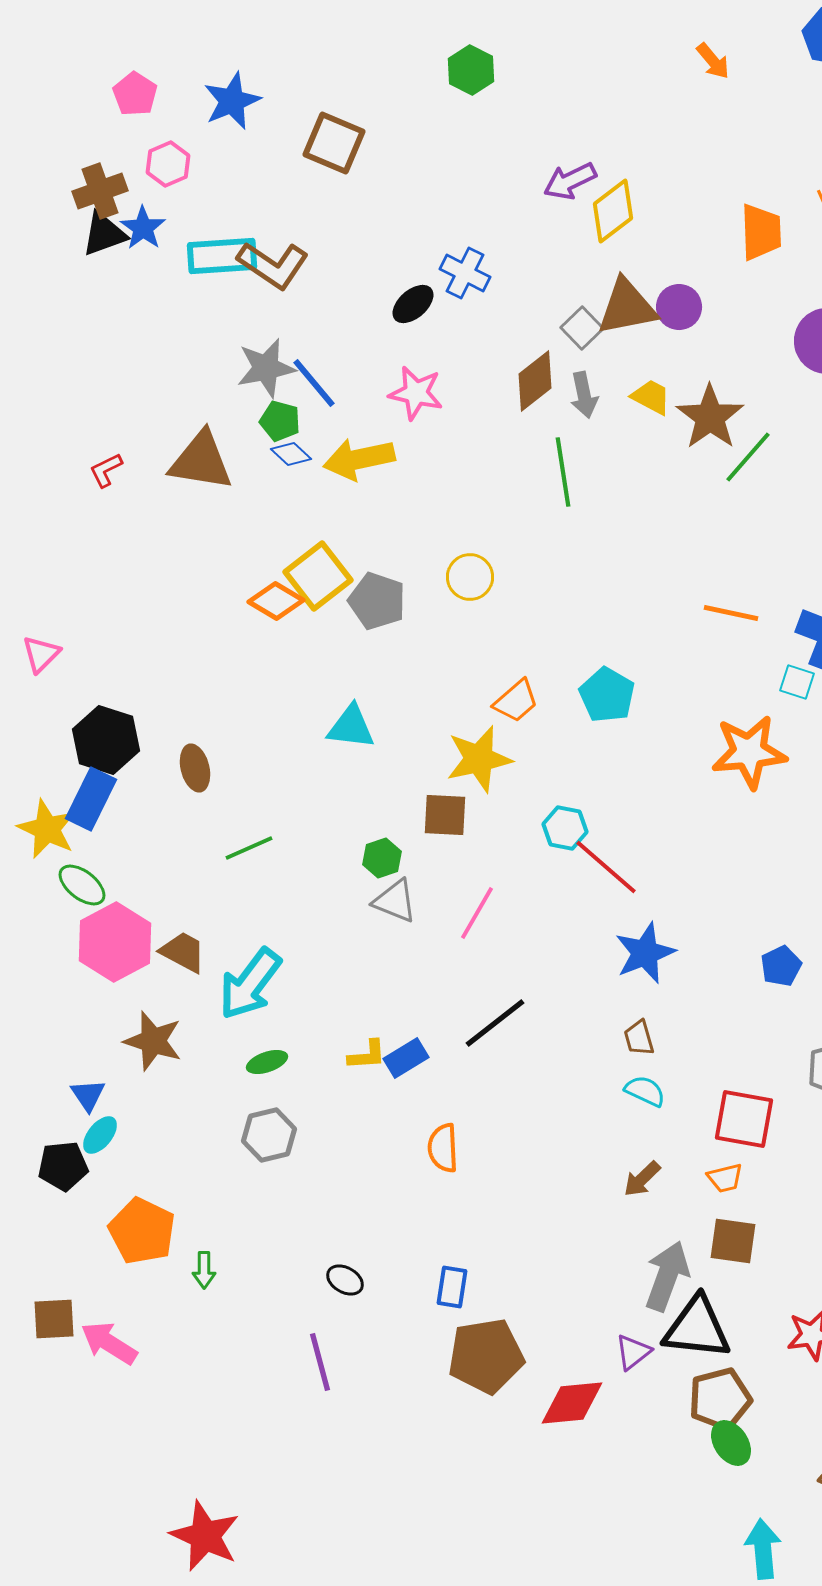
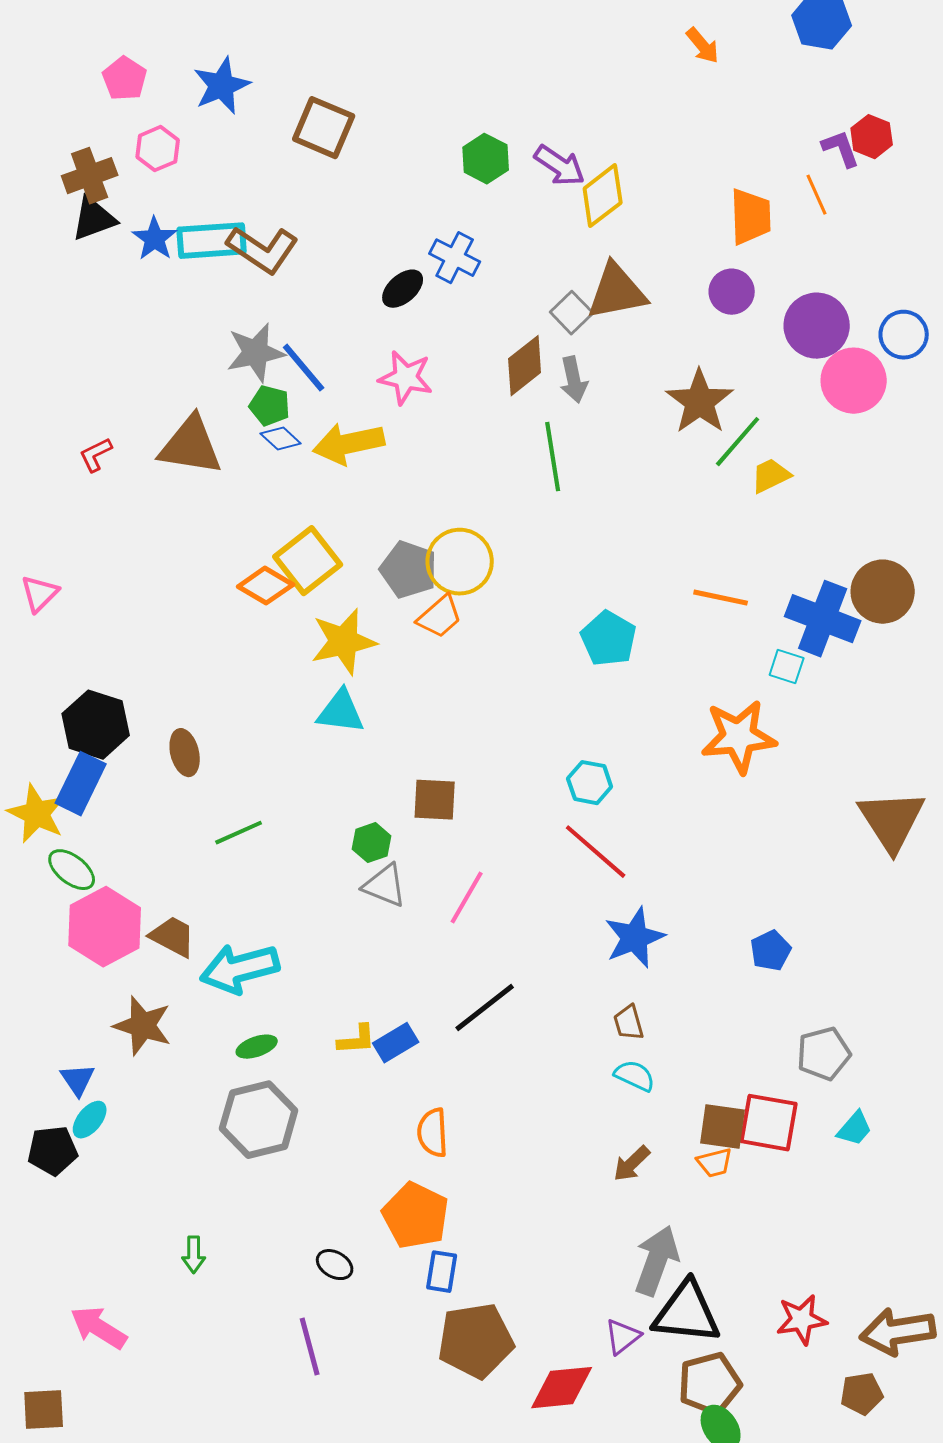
green hexagon: (471, 70) -> (486, 159), moved
purple arrow: (570, 181) -> (560, 166), turned -120
blue star: (143, 228) -> (155, 239), moved
purple circle: (679, 307) -> (732, 292), moved
yellow trapezoid: (651, 397) -> (771, 476), moved, turned -54
yellow circle: (470, 577) -> (460, 562), size x1.4
gray pentagon: (377, 601) -> (409, 570), moved
pink triangle: (41, 654) -> (40, 594), moved
cyan pentagon: (607, 695) -> (609, 639), moved
orange trapezoid: (516, 701) -> (440, 617), moved
yellow star: (479, 759) -> (344, 642), moved
cyan hexagon: (565, 828) -> (590, 783), moved
cyan arrow: (250, 984) -> (240, 969), turned 38
red square: (744, 1119) -> (769, 1123), moved
gray hexagon: (269, 1135) -> (259, 1120), size x1.4
orange pentagon: (142, 1231) -> (416, 1216), moved
brown square: (733, 1241) -> (723, 1127), moved
brown square: (54, 1319) -> (44, 1410), moved

